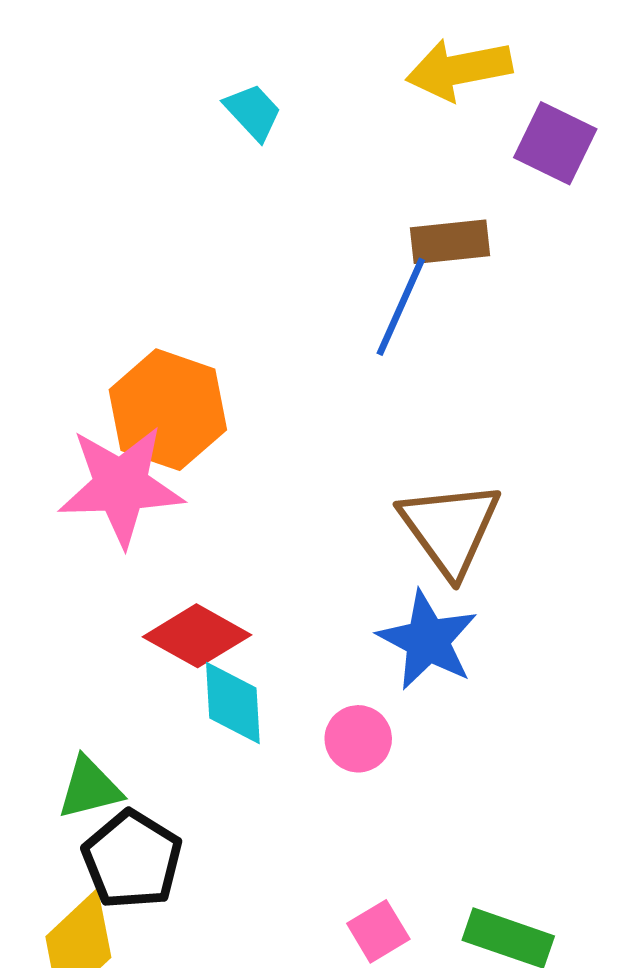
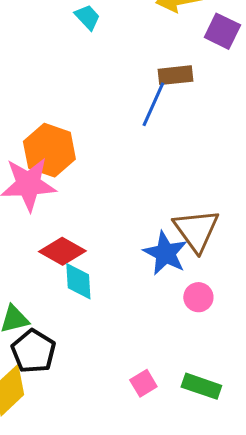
brown triangle: (450, 528) -> (196, 230), moved
pink circle: (358, 739) -> (198, 297), moved

